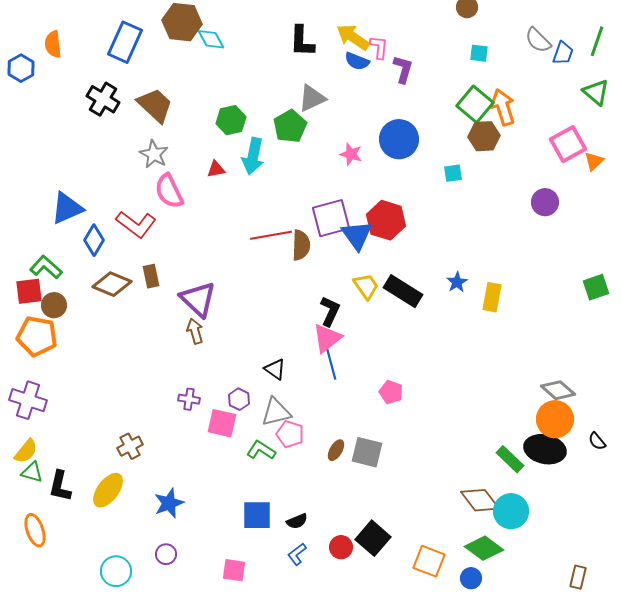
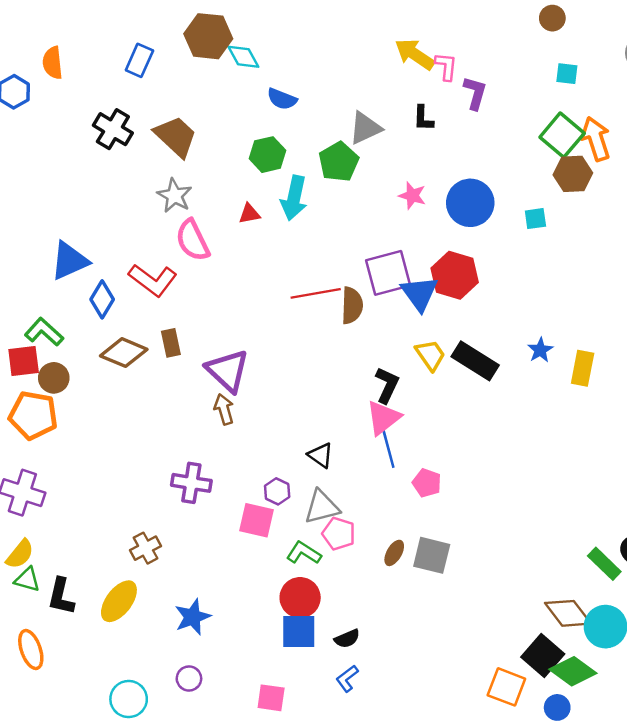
black L-shape: (302, 41) -> (423, 118), moved, size x0.7
blue rectangle: (125, 42) -> (139, 60), size x0.7
blue semicircle: (357, 61) -> (282, 99), moved
blue circle: (399, 139) -> (470, 203), moved
pink pentagon: (391, 392) -> (427, 483), moved
purple cross: (189, 399) -> (191, 483), moved, size x1.5
black square: (373, 538) -> (543, 656), moved
red circle: (341, 547) -> (300, 598), moved, size x1.4

